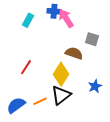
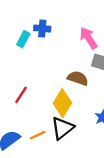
blue cross: (54, 11) -> (42, 28), moved
pink arrow: (66, 18) -> (89, 38), moved

